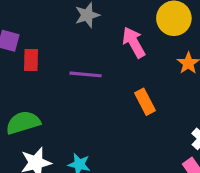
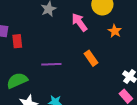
purple line: (86, 74) -> (51, 64), moved

